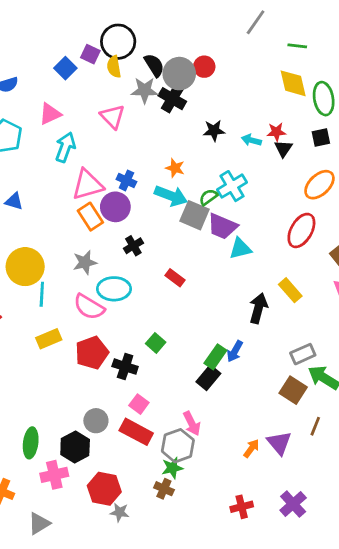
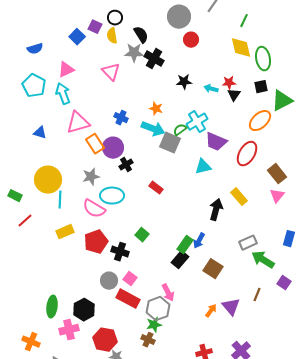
black circle: (118, 42) -> (115, 18), size x0.6
green line: (297, 46) -> (244, 21), turned -72
red circle: (204, 67) -> (191, 40), moved
gray circle: (179, 74) -> (179, 17), moved
cyan arrow: (65, 147) -> (63, 94), moved, turned -40
pink triangle: (88, 185) -> (78, 123), moved
purple circle: (115, 207) -> (113, 148), moved
purple trapezoid: (222, 226) -> (216, 142), moved
brown square: (293, 390) -> (213, 269), moved
gray circle: (96, 421) -> (109, 281), moved

